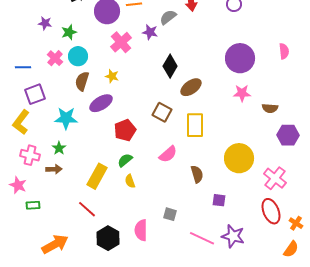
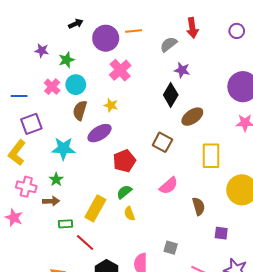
purple star: (150, 32) -> (182, 70), moved
yellow rectangle: (195, 125) -> (211, 156), moved
green rectangle: (33, 205) -> (65, 224), moved

